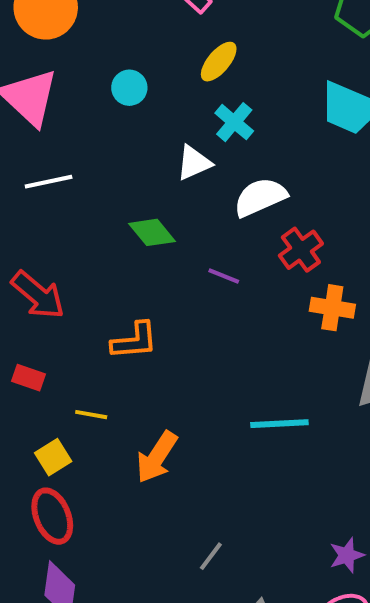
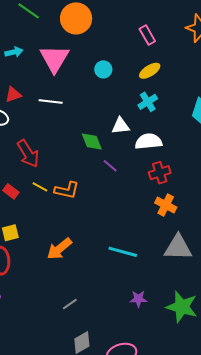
white triangle: (194, 163) -> (121, 126), moved
purple line: (224, 276) -> (110, 166), moved
yellow line: (91, 415) -> (40, 187), moved
purple star: (347, 555) -> (138, 299), moved

